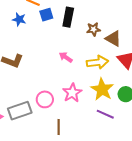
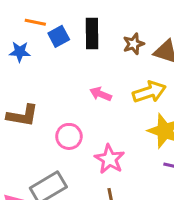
pink star: (72, 93) -> (110, 159), moved
pink circle: (45, 99) -> (69, 136), moved

